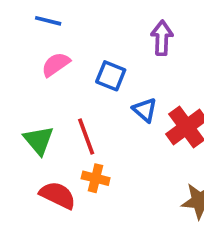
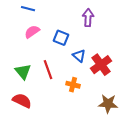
orange cross: (96, 178) -> (73, 85), moved
red semicircle: (58, 195) -> (22, 101), moved

